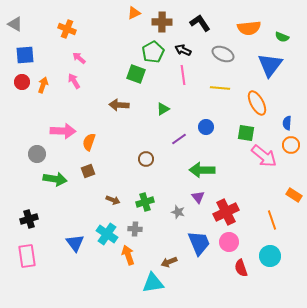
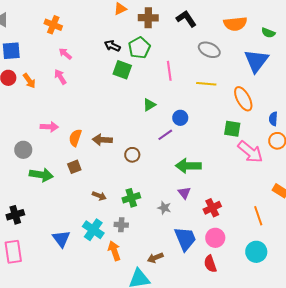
black arrow: (183, 50) -> (112, 46), moved
orange arrow: (43, 85) -> (29, 81), turned 126
brown arrow: (119, 105) -> (102, 140), moved
blue circle: (206, 127) -> (180, 118), moved
pink arrow: (63, 131) -> (49, 127), size x0.7
red cross: (226, 212) -> (212, 208), size x0.7
red semicircle: (241, 268) -> (210, 264), moved

